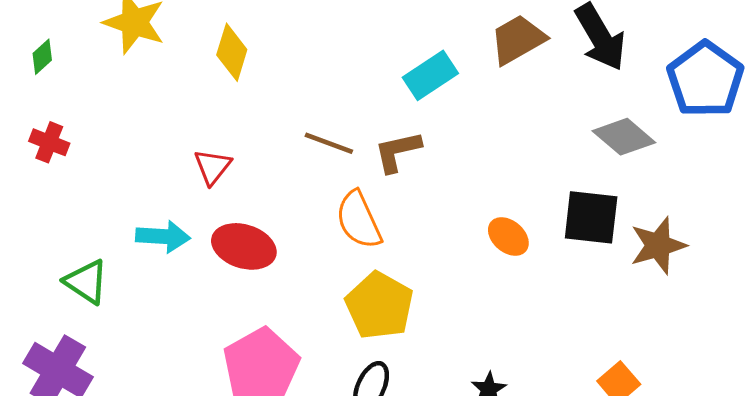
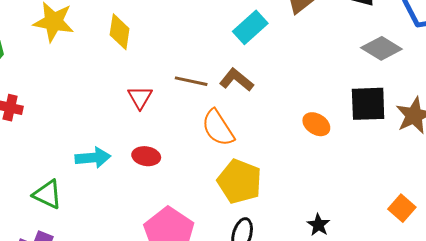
brown L-shape: (398, 151) -> (236, 80), turned 60
red triangle: (212, 167) -> (140, 97), moved
red ellipse: (244, 246) -> (146, 156), size x0.7

